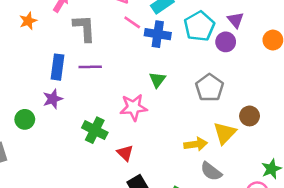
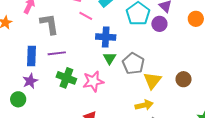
blue cross: (158, 34) -> (106, 37), moved
gray pentagon: (210, 88) -> (133, 63), moved
green circle: (25, 119) -> (18, 99), moved
green cross: (95, 130) -> (66, 78), moved
yellow triangle: (225, 133) -> (152, 81), moved

